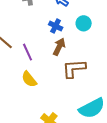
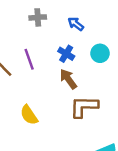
brown arrow: (59, 47) -> (68, 79), turned -66
purple line: (28, 52) -> (29, 59), moved

